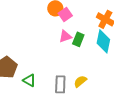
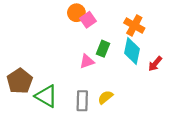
pink triangle: (65, 36) -> (87, 61), moved
green triangle: (29, 80) -> (46, 96), size x1.5

